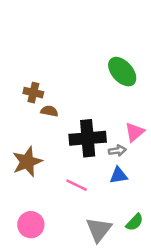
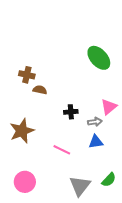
black cross: (88, 138) -> (71, 112), size x0.5

